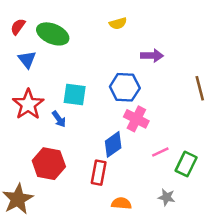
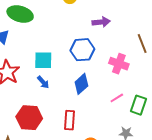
blue arrow: (59, 119) -> (43, 82), moved
pink cross: (136, 119) -> (119, 64), moved
blue diamond: (113, 144) -> (81, 84), moved

